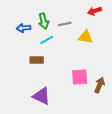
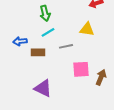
gray line: (65, 24) -> (66, 46), moved
blue arrow: (24, 28) -> (20, 41), moved

